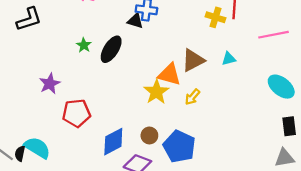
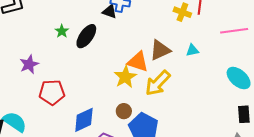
yellow arrow: (192, 97) -> (158, 83), size x1.8
brown circle: (149, 135) -> (124, 111), moved

